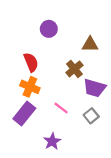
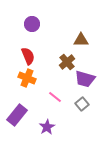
purple circle: (49, 29) -> (32, 24), moved
purple rectangle: (24, 114) -> (17, 115), moved

